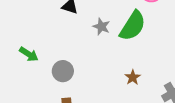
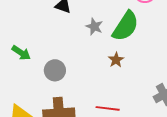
brown star: (133, 77) -> (116, 60), moved

